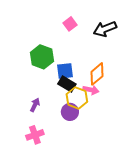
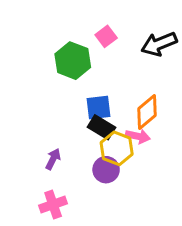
green hexagon: (42, 57) -> (73, 61), moved

